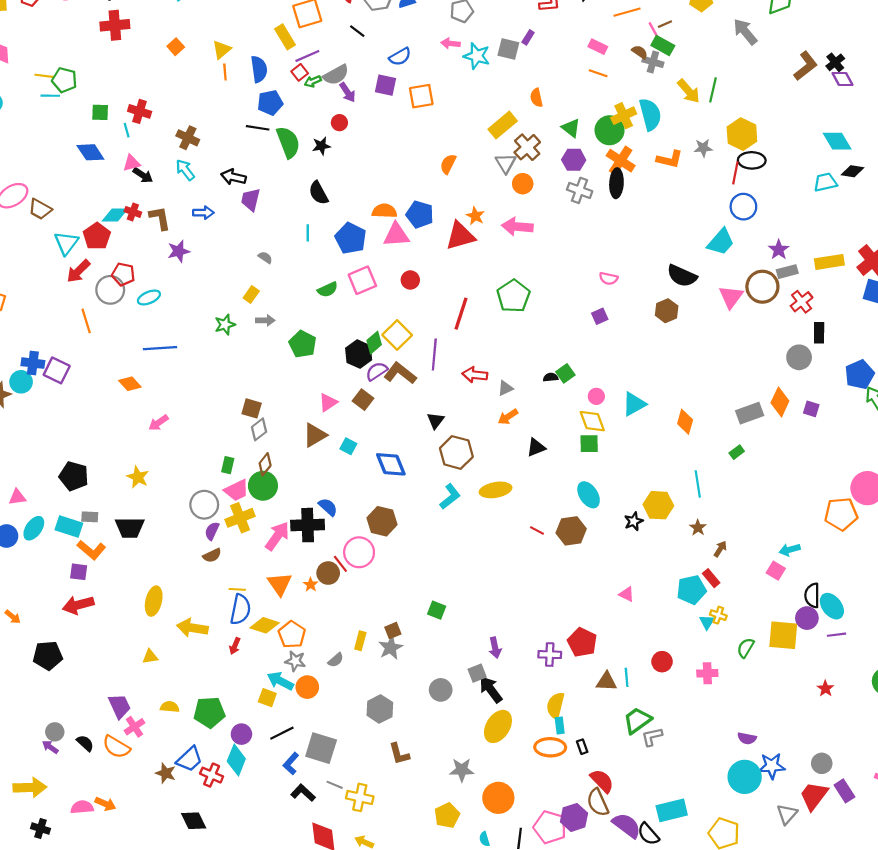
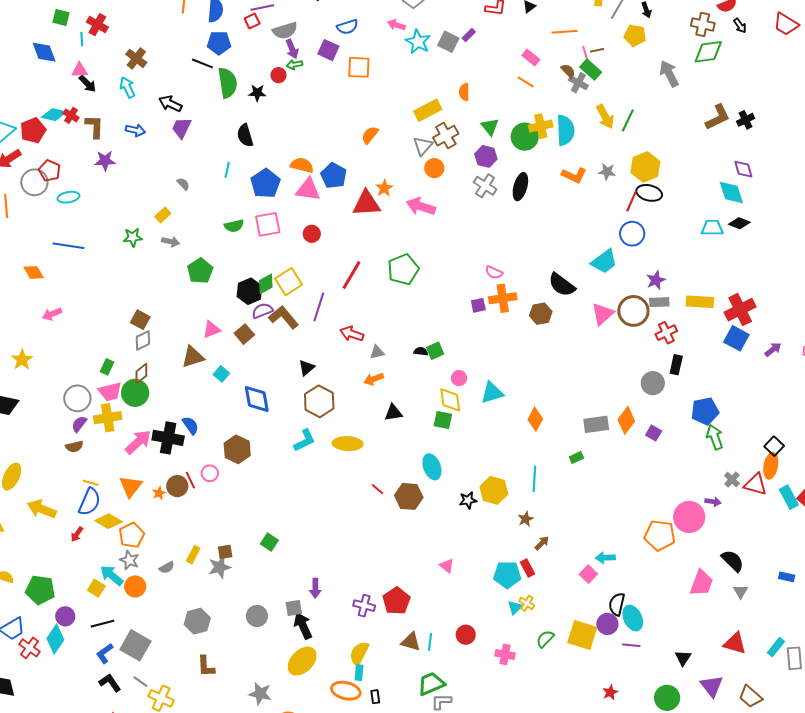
purple diamond: (842, 79) -> (743, 169), moved
green arrow: (313, 81) -> (294, 65), moved
orange cross: (621, 161) -> (503, 298), moved, turned 36
pink circle: (359, 552) -> (210, 473), size x0.6

